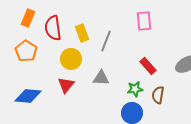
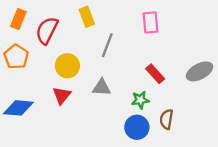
red semicircle: (53, 28) -> (47, 30), turned 35
yellow rectangle: (82, 33) -> (87, 17), moved
brown semicircle: (158, 95) -> (166, 119), moved

